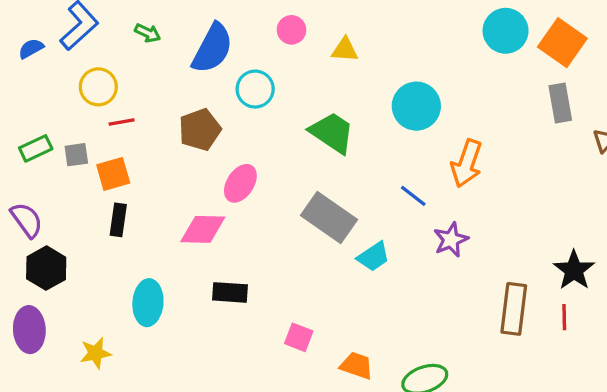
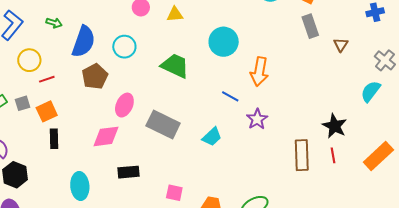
blue semicircle: (212, 48) -> (84, 42), moved
gray rectangle: (329, 217) -> (163, 125), moved

